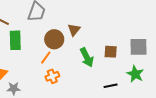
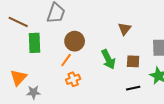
brown triangle: (74, 30) -> (125, 29), moved
brown square: (111, 52) -> (133, 61), moved

